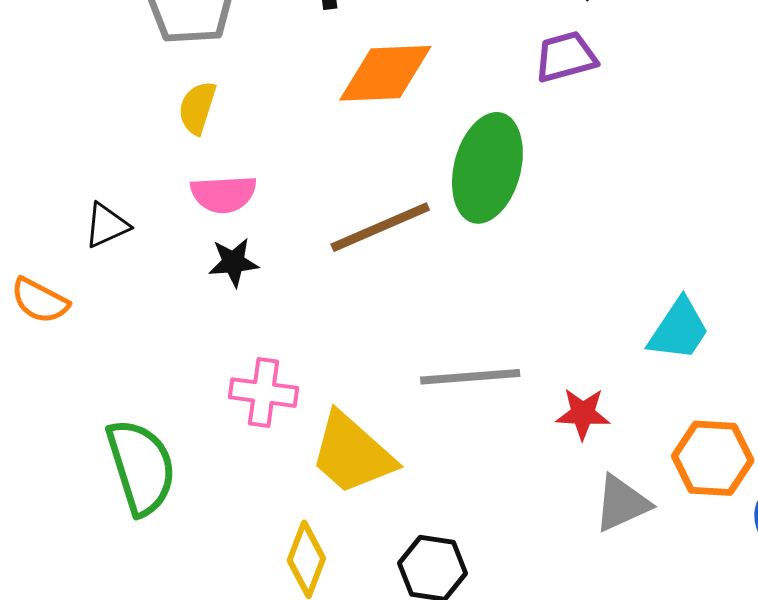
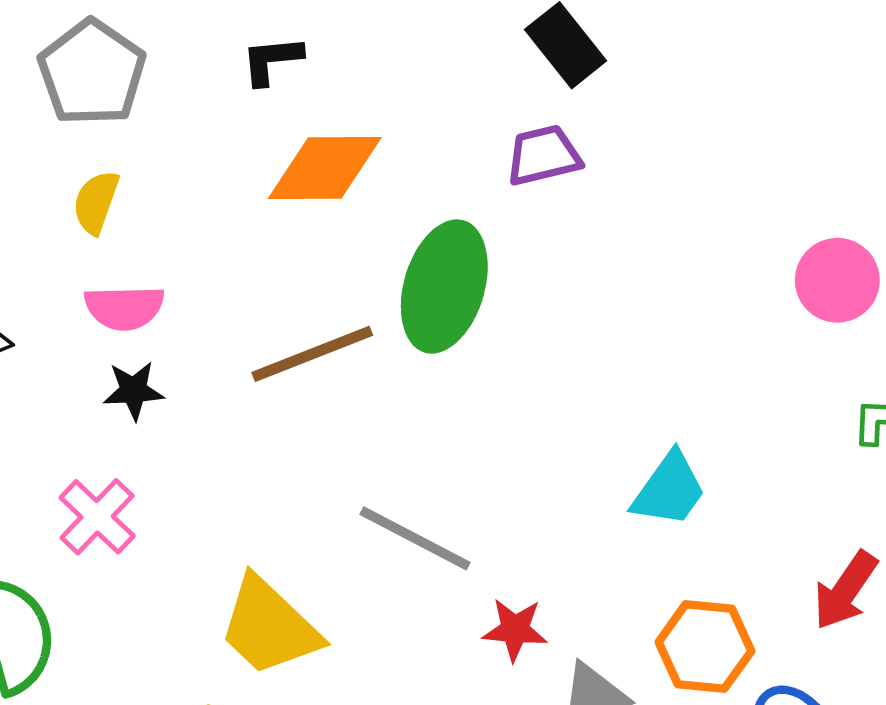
gray line: (470, 377) -> (415, 538), turned 30
pink cross: (263, 393) -> (97, 517), moved, turned 34
red star: (583, 414) -> (515, 630), moved

